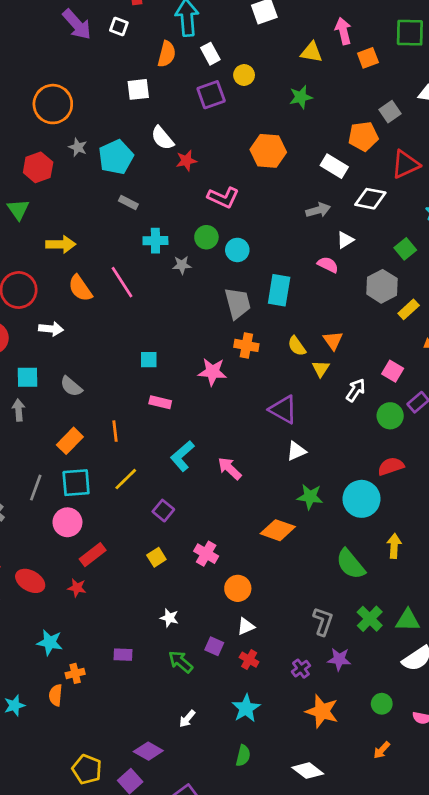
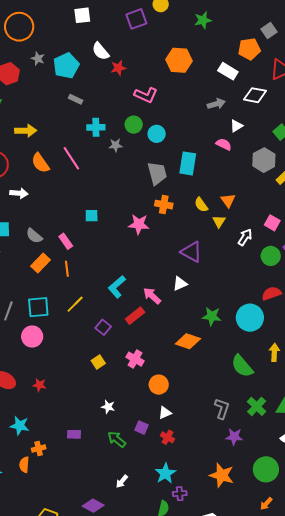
pink rectangle: (160, 402) -> (66, 241), moved, turned 42
orange rectangle: (70, 441) -> (40, 263), moved
white triangle: (296, 451) -> (180, 284), moved
red rectangle: (93, 555) -> (135, 316), moved
purple cross: (301, 669) -> (180, 494), moved, turned 32
green circle: (382, 704) -> (266, 469), size x1.6

